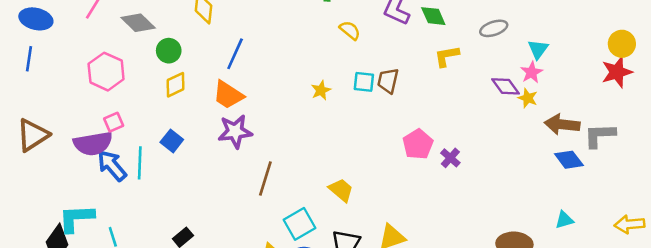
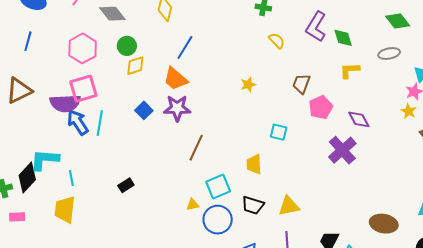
green circle: (169, 51) -> (127, 46), moved
blue line: (29, 59) -> (28, 41), moved
cyan square: (364, 82) -> (279, 132), moved
purple diamond: (505, 86) -> (359, 119), moved
pink square: (114, 122) -> (83, 89), size x1.8
blue square: (172, 141) -> (144, 110), moved
pink pentagon: (418, 144) -> (321, 107), moved
purple cross: (450, 158) -> (342, 150), size x1.8
yellow trapezoid: (341, 190) -> (254, 164), turned -140

